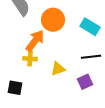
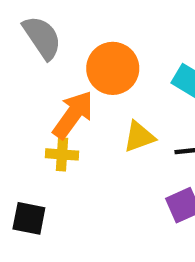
yellow triangle: (58, 69) -> (139, 137), moved

